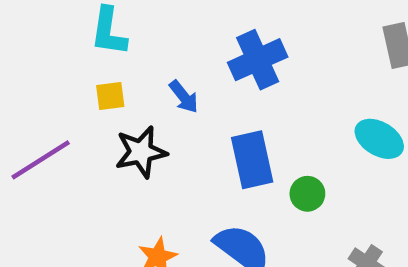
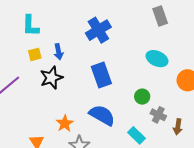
blue arrow: (184, 97) -> (59, 52), moved, turned 35
green circle: (307, 194) -> (142, 97), moved

